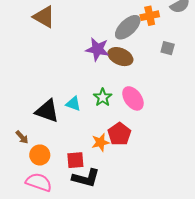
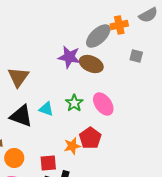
brown triangle: (44, 17) -> (18, 77), moved, turned 35

